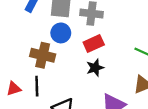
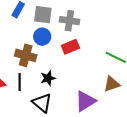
black star: (95, 68) -> (48, 78), moved

